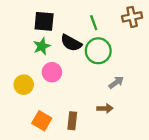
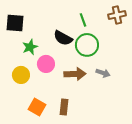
black square: (44, 21) -> (15, 23), moved
green star: (42, 46) -> (30, 47), moved
gray arrow: (116, 82) -> (103, 73), turned 56
brown arrow: (105, 108) -> (75, 74), moved, size x1.5

